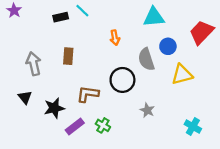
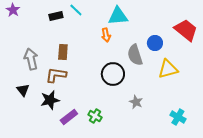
cyan triangle: (154, 17) -> (118, 16), moved
red trapezoid: (202, 32) -> (186, 30), turned 85
brown L-shape: (88, 94) -> (56, 75), moved

